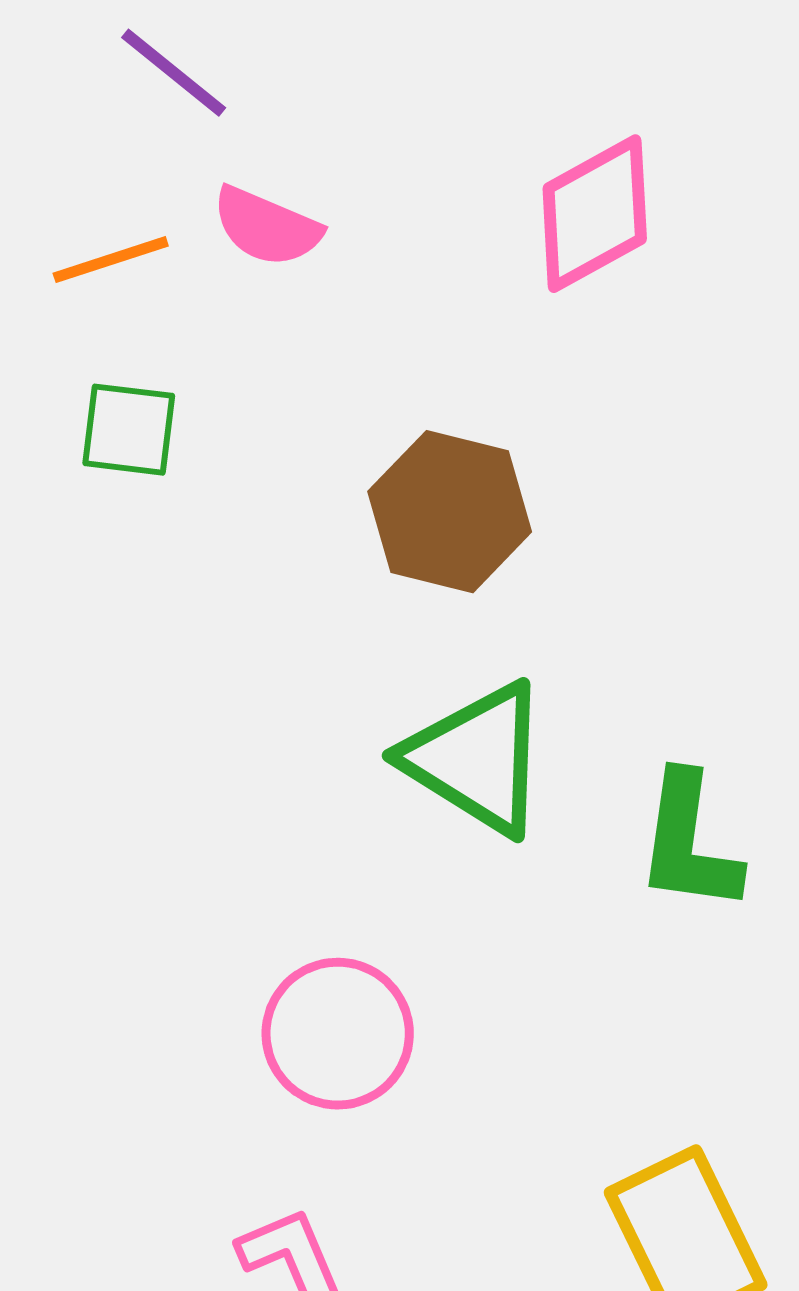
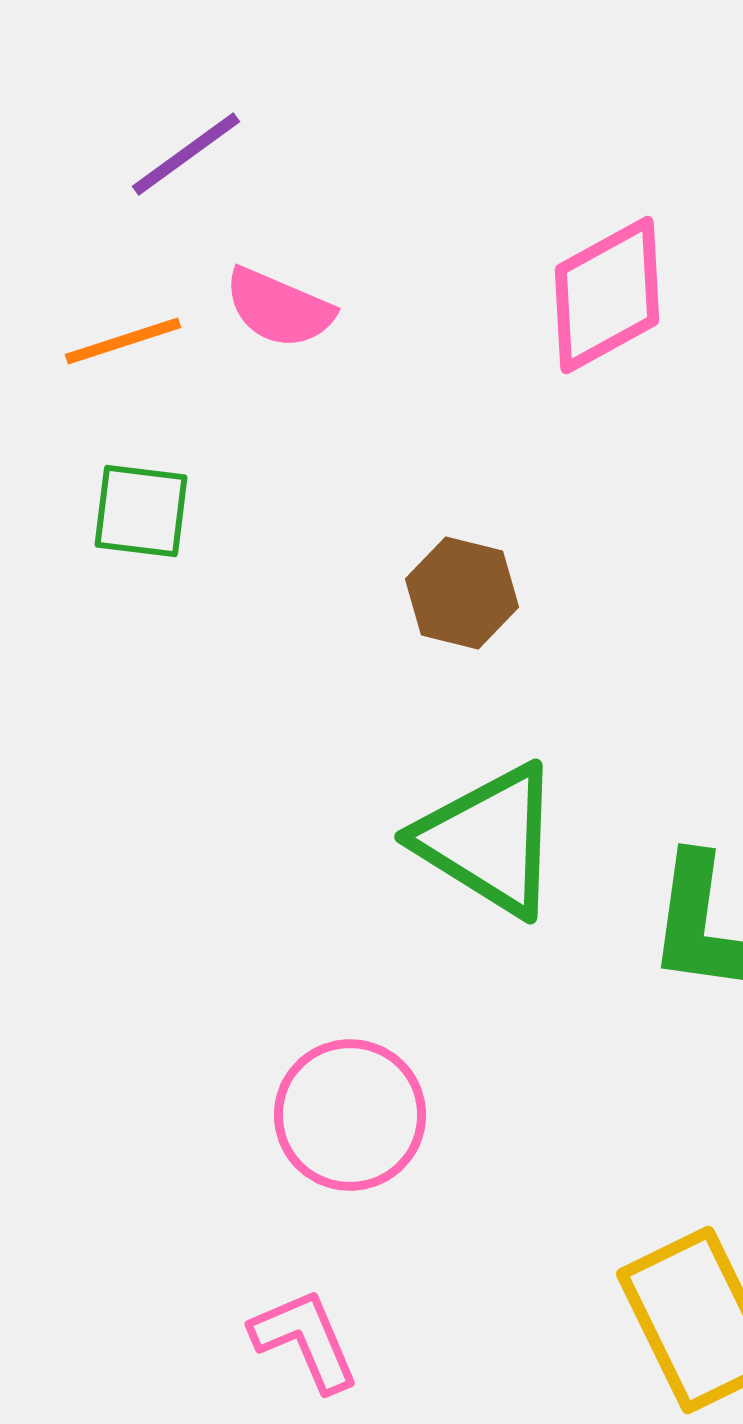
purple line: (174, 73) -> (186, 154), turned -75
brown hexagon: (450, 512) -> (462, 593), size x0.7

